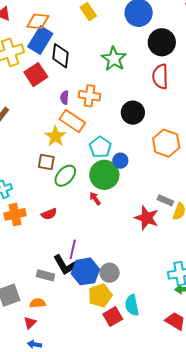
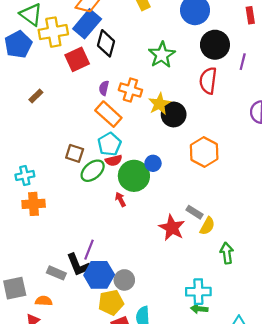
yellow star: (55, 136) -> (159, 104), moved
cyan pentagon: (100, 147) -> (109, 144), moved
red semicircle: (49, 214) -> (114, 160), moved

